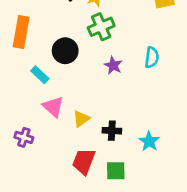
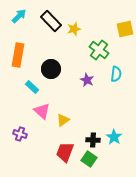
green cross: (101, 27) -> (99, 50), moved, turned -30
black cross: (112, 131) -> (93, 140), moved
green square: (116, 171) -> (89, 159), turned 35

